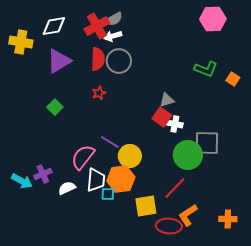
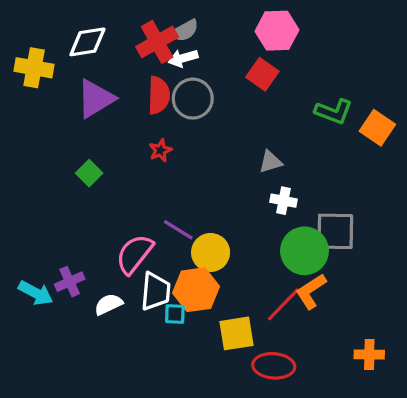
pink hexagon: (213, 19) -> (277, 31), moved
orange square: (233, 79) -> (377, 128), size x1.5
red square: (162, 117) -> (262, 74), moved
orange L-shape: (188, 215) -> (311, 291), moved

